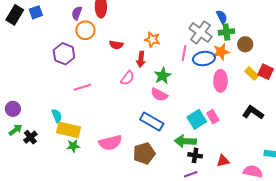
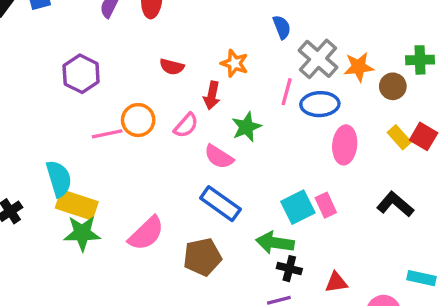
blue semicircle: (222, 17) -> (282, 27), moved
orange circle: (85, 30) -> (138, 120), moved
green cross: (226, 32) -> (420, 60), moved
orange star: (221, 52) -> (359, 67), moved
pink semicircle: (159, 95) -> (219, 157), moved
cyan semicircle: (57, 116) -> (59, 179), size x1.5
pink semicircle: (110, 143) -> (146, 233), turned -35
green star: (73, 146) -> (82, 233), size x1.5

